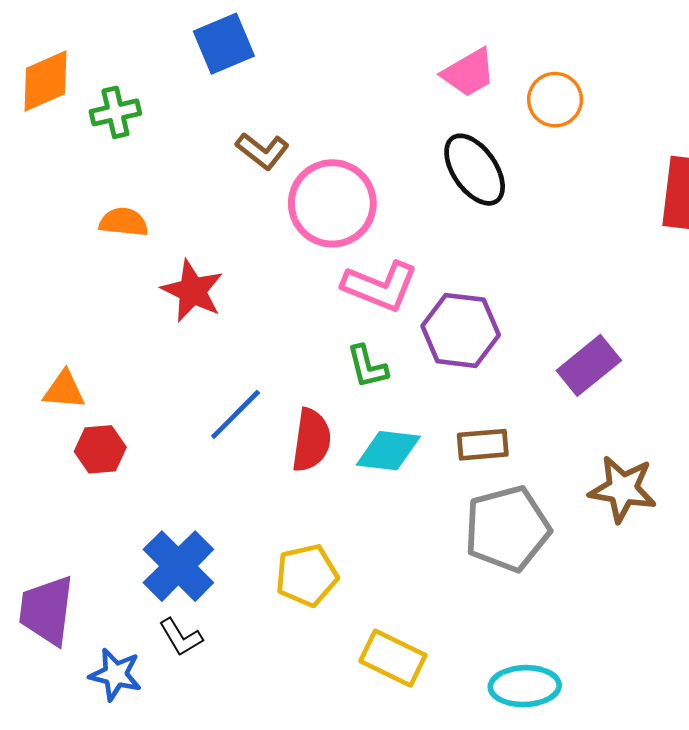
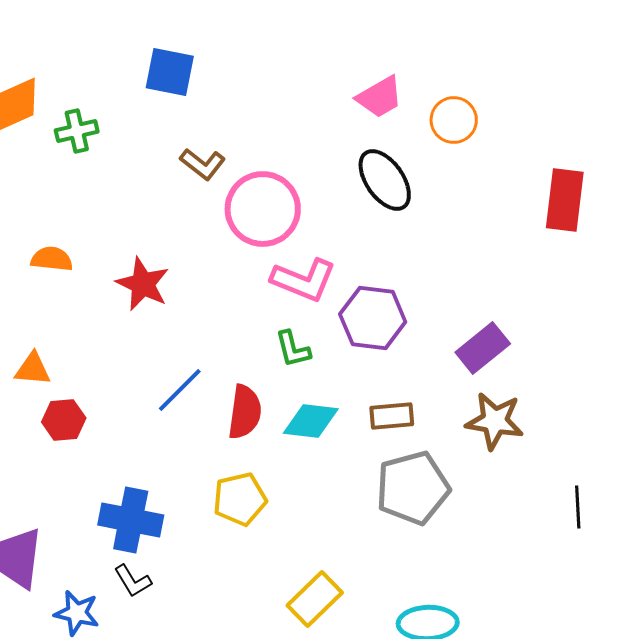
blue square: (224, 44) -> (170, 72), turned 34
orange semicircle: (124, 222) -> (52, 259), moved
brown star: (623, 489) -> (495, 421), moved
blue cross: (178, 566) -> (131, 520), turned -34
yellow pentagon: (307, 575) -> (240, 499), moved
yellow rectangle: (393, 658) -> (315, 599), turned -70

